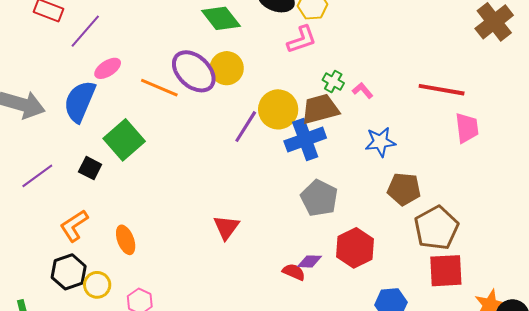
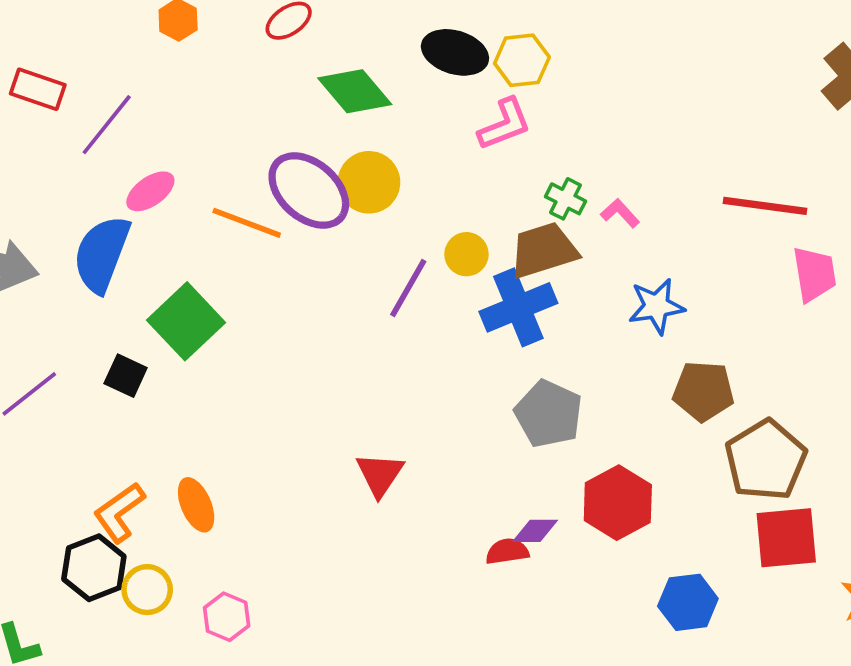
yellow circle: (278, 109) -> (466, 254), size x0.6
orange L-shape: (74, 226) -> (119, 512), moved
red semicircle: (294, 272) -> (507, 551), turned -30

